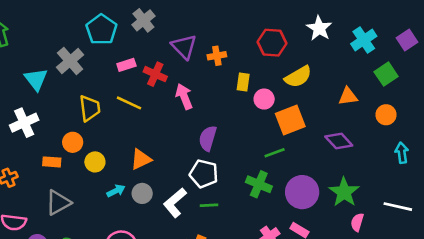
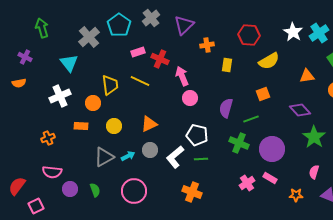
white star: (319, 28) -> (293, 32), moved
purple triangle: (184, 47) -> (184, 25), moved, turned 30
gray cross: (70, 61) -> (89, 37), moved
pink circle: (264, 99) -> (190, 98), moved
orange square: (290, 120) -> (263, 94), size x0.6
purple semicircle: (208, 138) -> (226, 108), moved
orange circle: (73, 142) -> (93, 103), moved
cyan arrow: (116, 191) -> (128, 156), moved
green star: (344, 192) -> (314, 137), moved
gray triangle: (58, 203) -> (104, 157), moved

